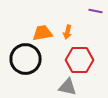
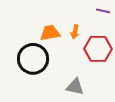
red hexagon: (80, 60) -> (98, 49), moved

